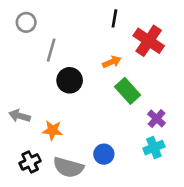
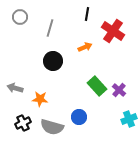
gray line: (51, 50) -> (50, 28), moved
green rectangle: (128, 91) -> (97, 86), moved
cyan cross: (154, 148) -> (129, 119), moved

